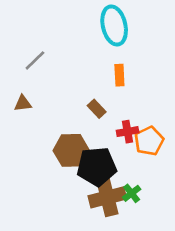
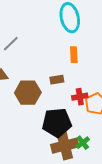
brown rectangle: (97, 109) -> (57, 80), turned -56
brown hexagon: (71, 150) -> (28, 93), moved

